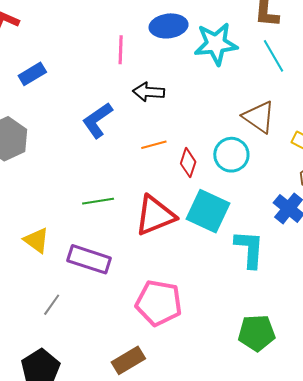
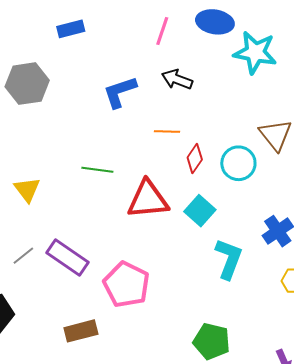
cyan square: (208, 211) -> (200, 211), size x0.7
purple rectangle: (89, 259) -> (67, 257), moved

